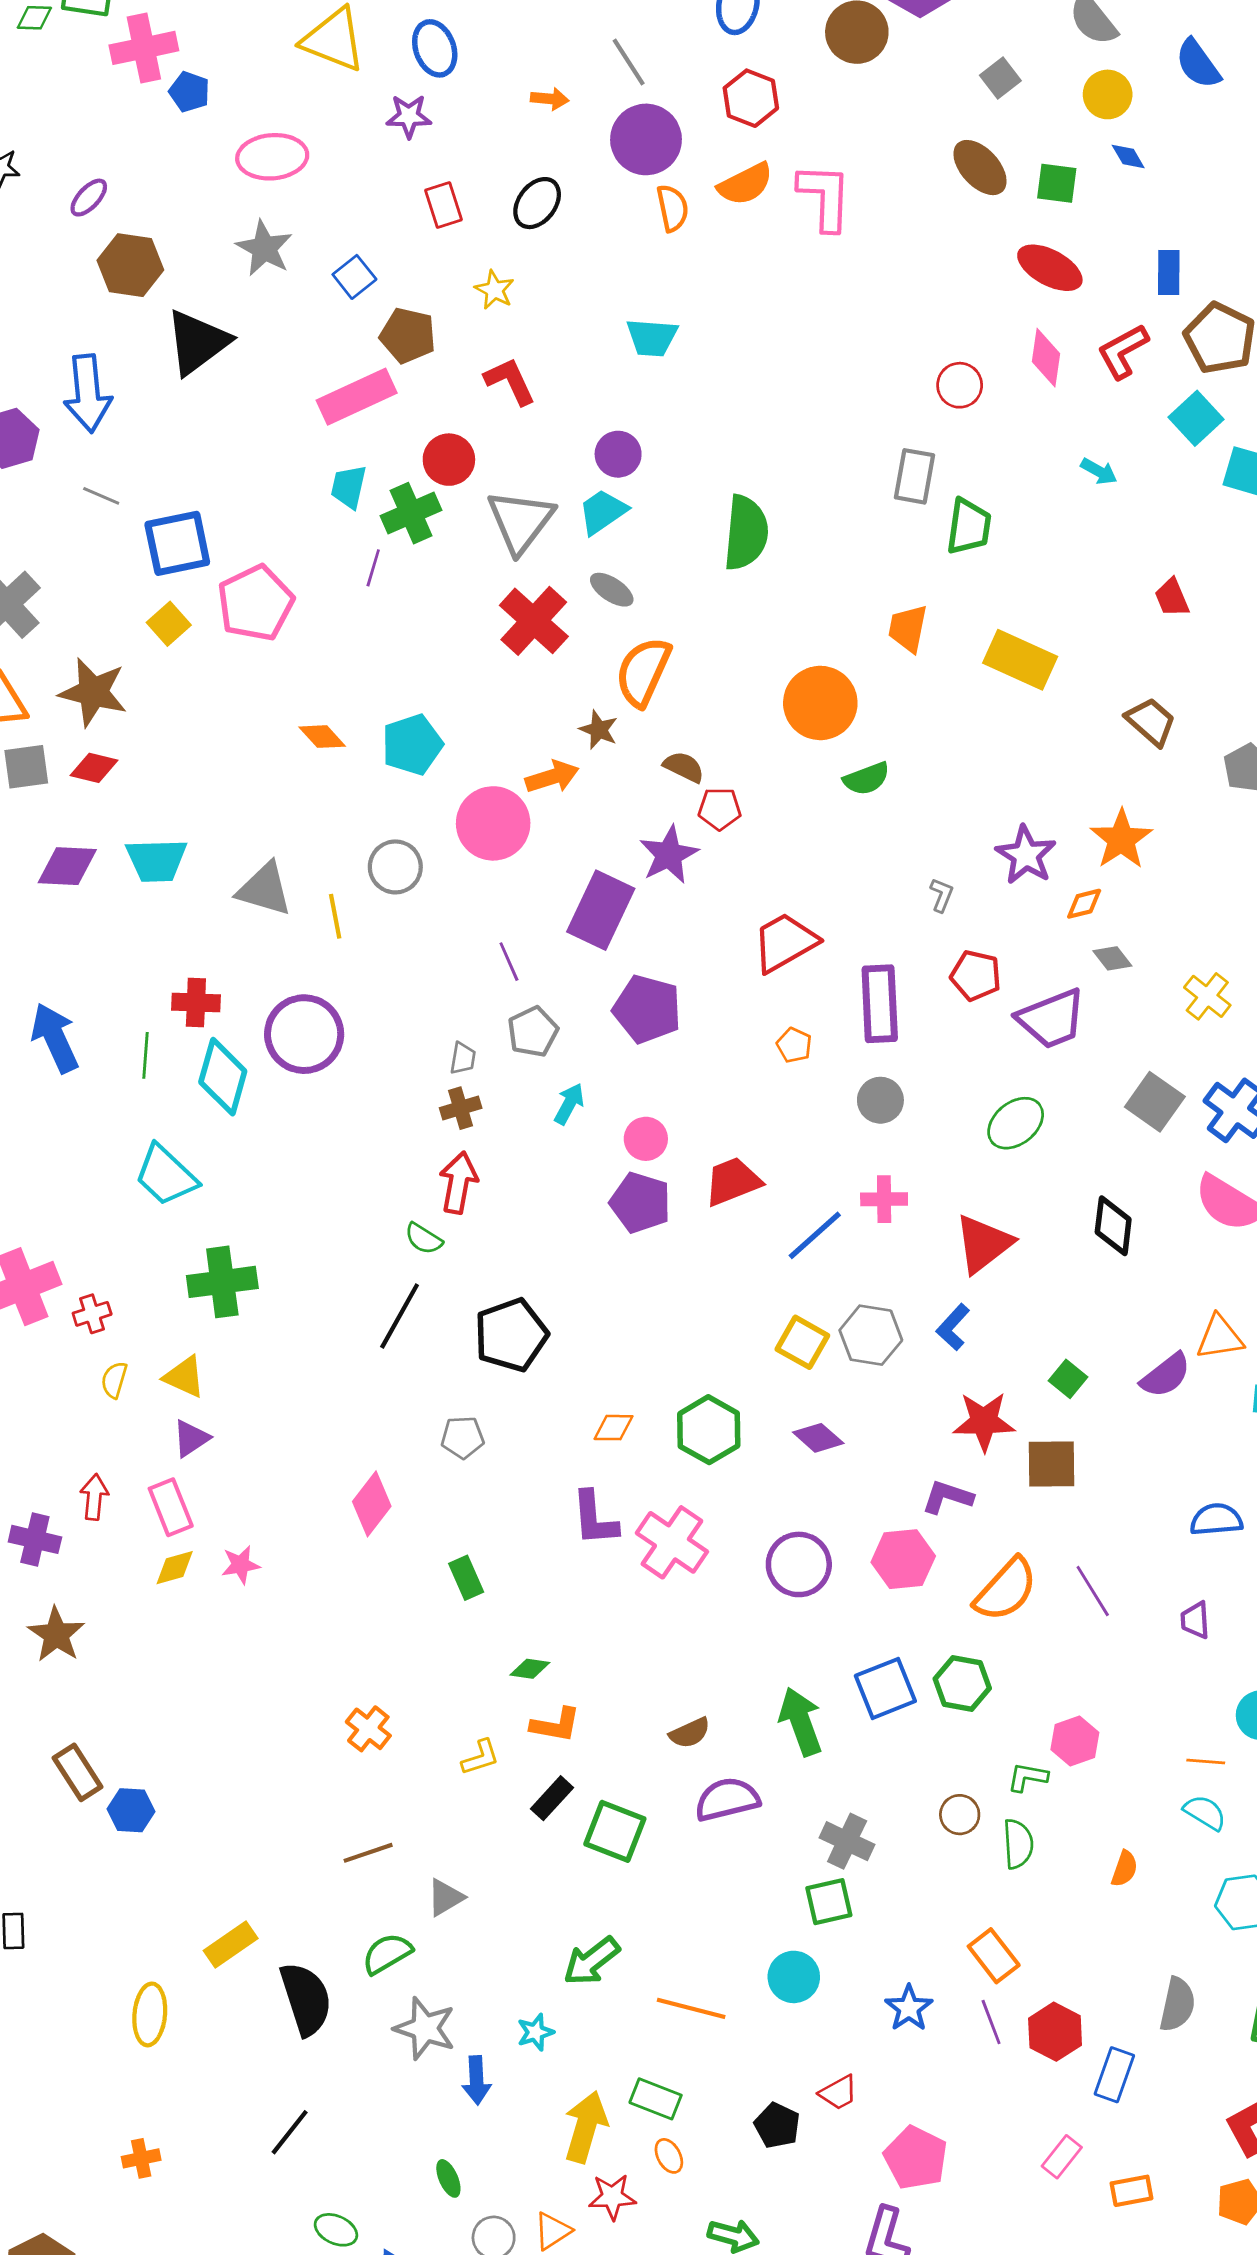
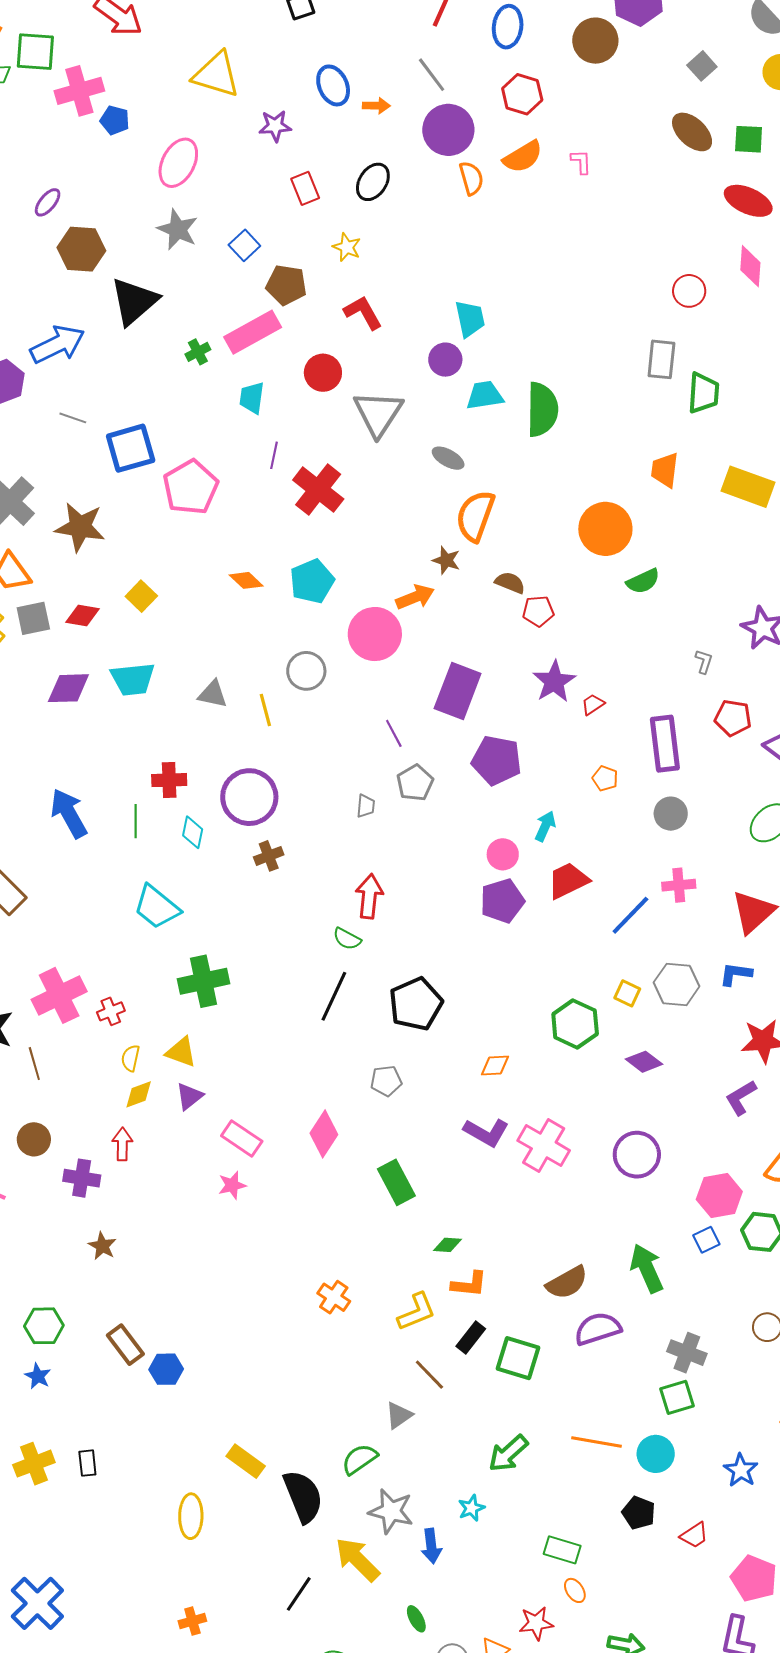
blue ellipse: (435, 48) -> (333, 85), moved
pink ellipse: (272, 157) -> (178, 163), turned -54
pink L-shape: (825, 197) -> (581, 162), size x0.5
cyan trapezoid: (652, 338) -> (470, 319), moved, turned -102
blue arrow: (88, 393) -> (57, 344), turned -106
cyan trapezoid: (603, 512) -> (485, 395), moved, turned 30
green cross: (411, 513) -> (198, 352), moved, size x0.6
red cross: (534, 621) -> (318, 489), moved
yellow square: (169, 624) -> (141, 596), moved
brown star: (93, 692) -> (80, 527), moved
purple star: (669, 855) -> (554, 682), moved
gray triangle: (264, 889) -> (213, 694), size x0.7
red trapezoid: (785, 942) -> (593, 704), size x0.5
cyan diamond: (223, 1077) -> (193, 832), size x0.6
cyan arrow: (569, 1104) -> (545, 826), moved
brown cross: (461, 1108) -> (269, 856), moved
purple pentagon: (640, 1203) -> (502, 901), turned -30
blue L-shape: (953, 1327) -> (736, 974), turned 60
yellow square: (802, 1342) -> (627, 993), size x0.7
green hexagon: (709, 1430) -> (575, 1024), moved
purple L-shape: (947, 1497) -> (741, 1098), turned -45
pink rectangle: (171, 1507) -> (242, 1138), moved, turned -30
purple L-shape: (595, 1518) -> (486, 1132), turned -51
pink hexagon: (903, 1559) -> (719, 1196), moved
yellow diamond: (175, 1568) -> (139, 1094), moved
green rectangle: (466, 1578) -> (396, 1182), size x1.4
brown star: (56, 1635) -> (102, 1246), size x0.7
blue square: (885, 1688) -> (706, 1240), size x0.6
brown semicircle: (690, 1733) -> (567, 1283), size x1.4
yellow L-shape: (480, 1757) -> (417, 1312), size x1.4
brown line: (368, 1853) -> (429, 1375), moved, turned 69
yellow rectangle: (231, 1944) -> (246, 1461), turned 75
orange line: (691, 2008) -> (596, 1442), moved
black pentagon: (777, 2126) -> (639, 1513), moved
yellow arrow: (586, 2127) -> (357, 1559), moved, turned -57

